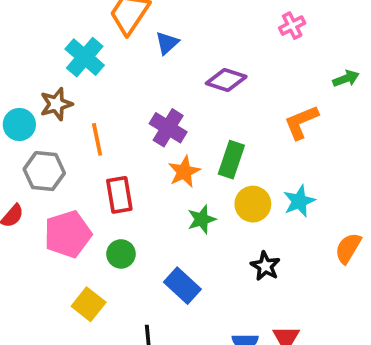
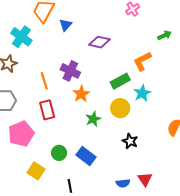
orange line: (97, 139) -> (44, 81), moved
green rectangle: (231, 160) -> (120, 81), moved, turned 48
cyan star: (299, 201) -> (142, 93), moved
green circle: (121, 254) -> (59, 153), moved

